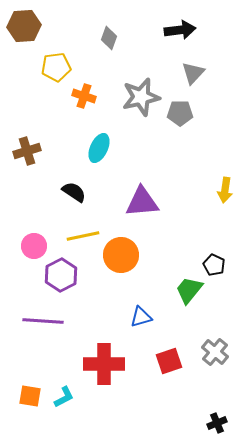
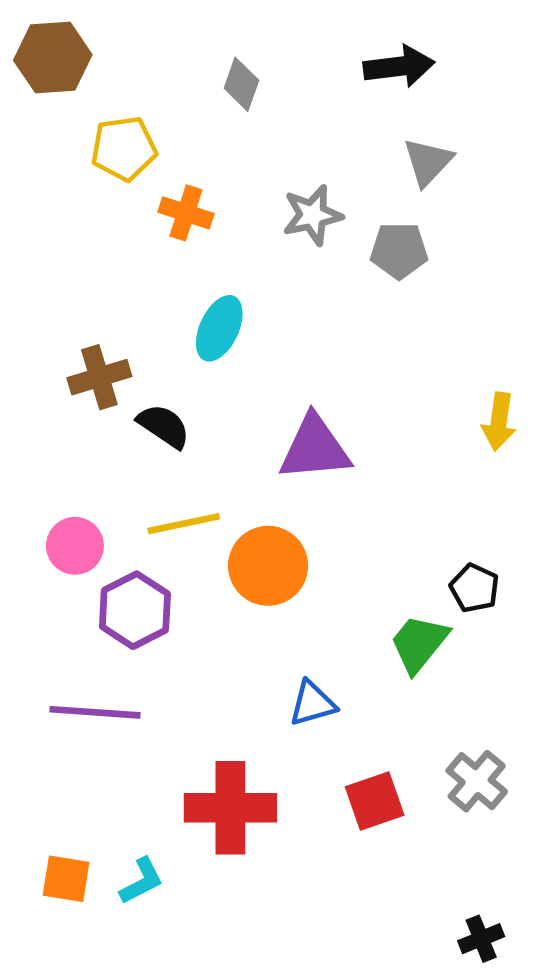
gray star: (141, 97) -> (312, 215), size x0.7
brown cross: (27, 151) -> (99, 377), moved

